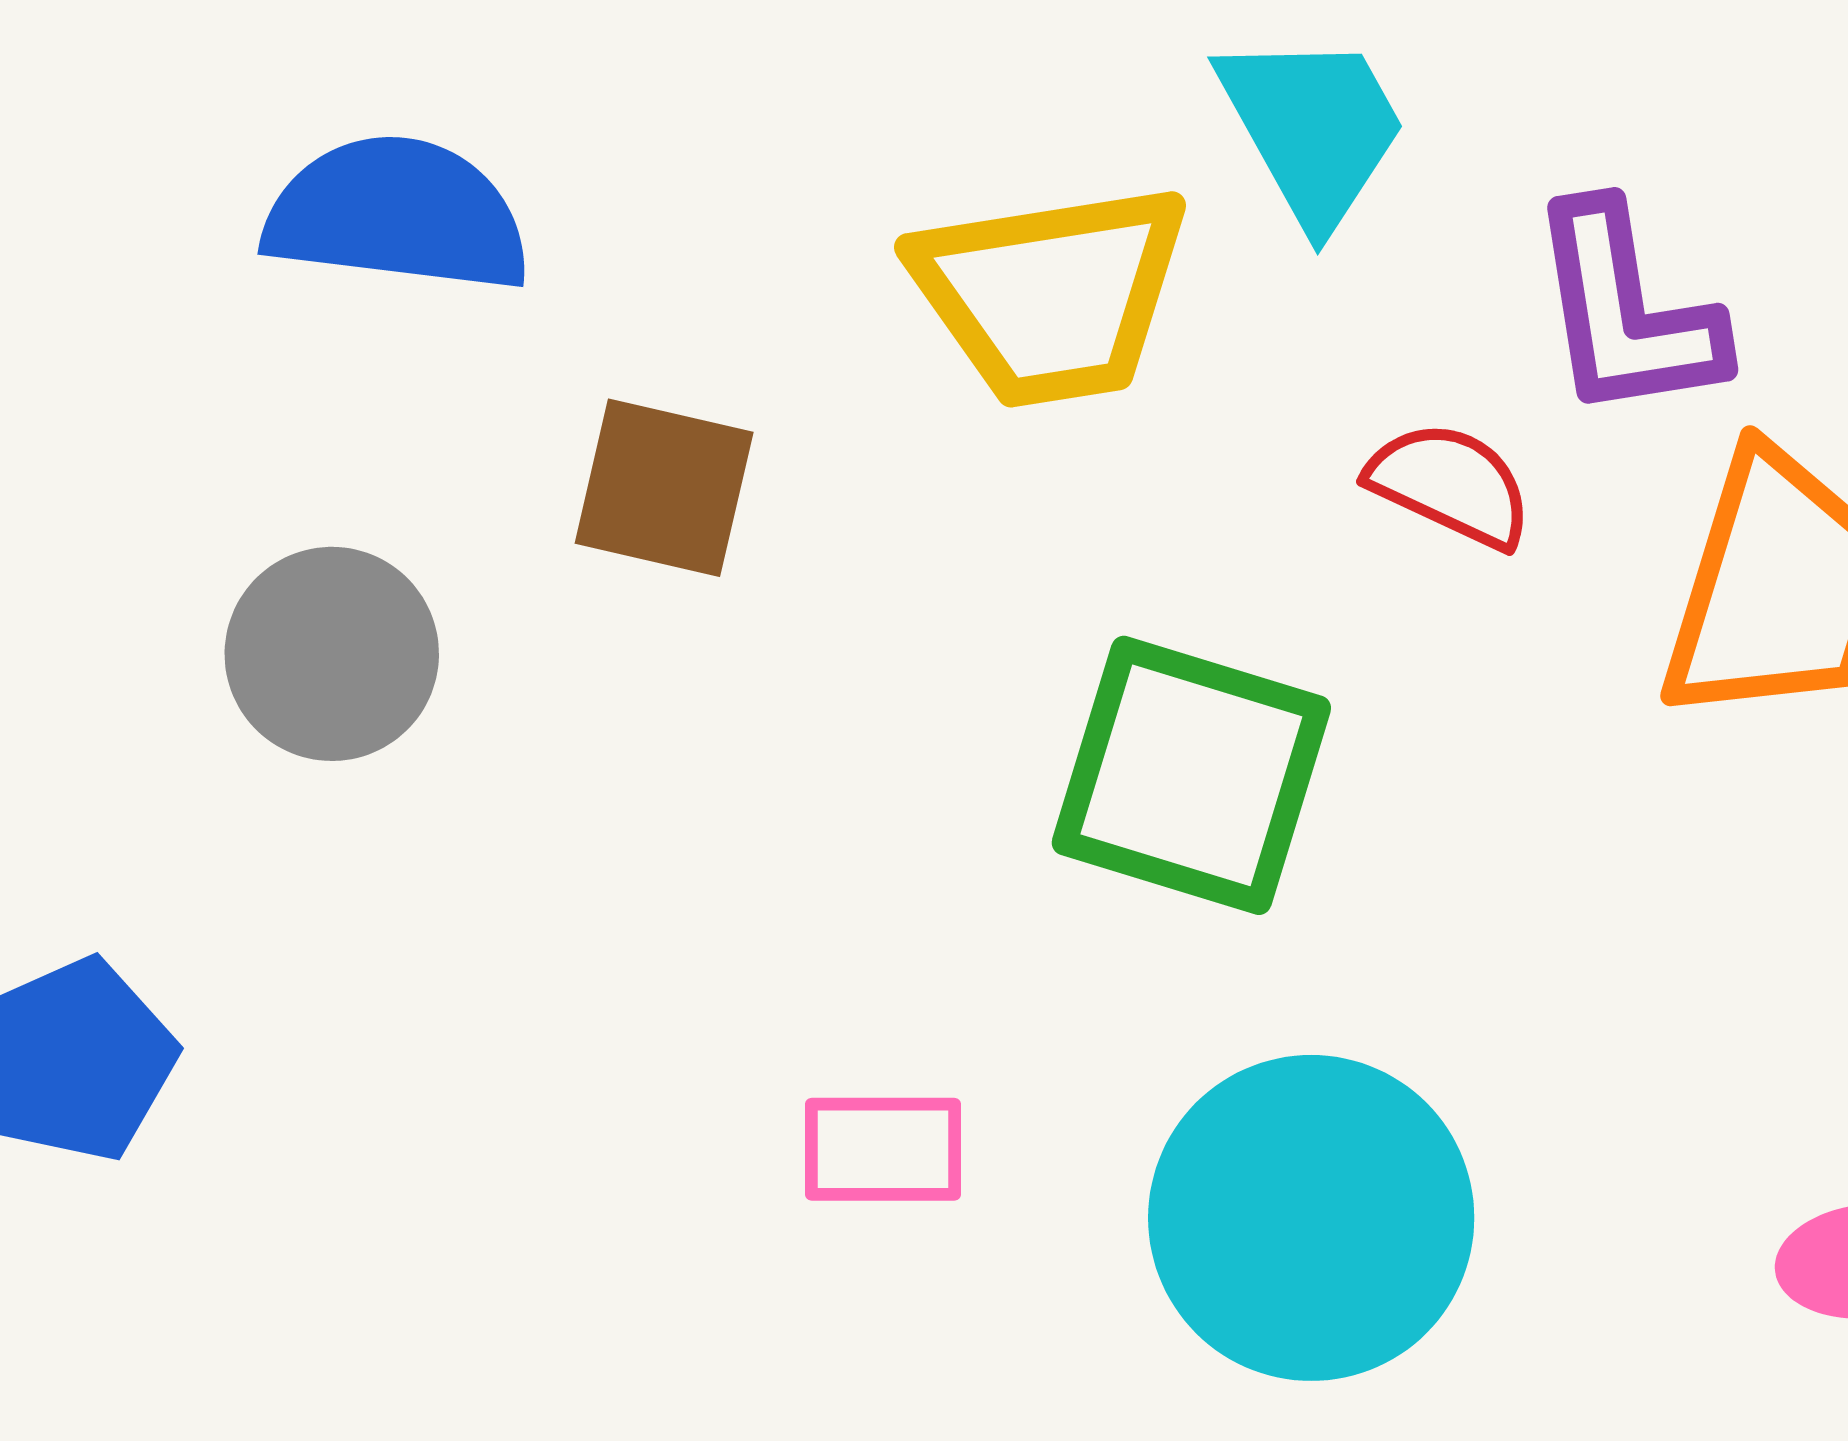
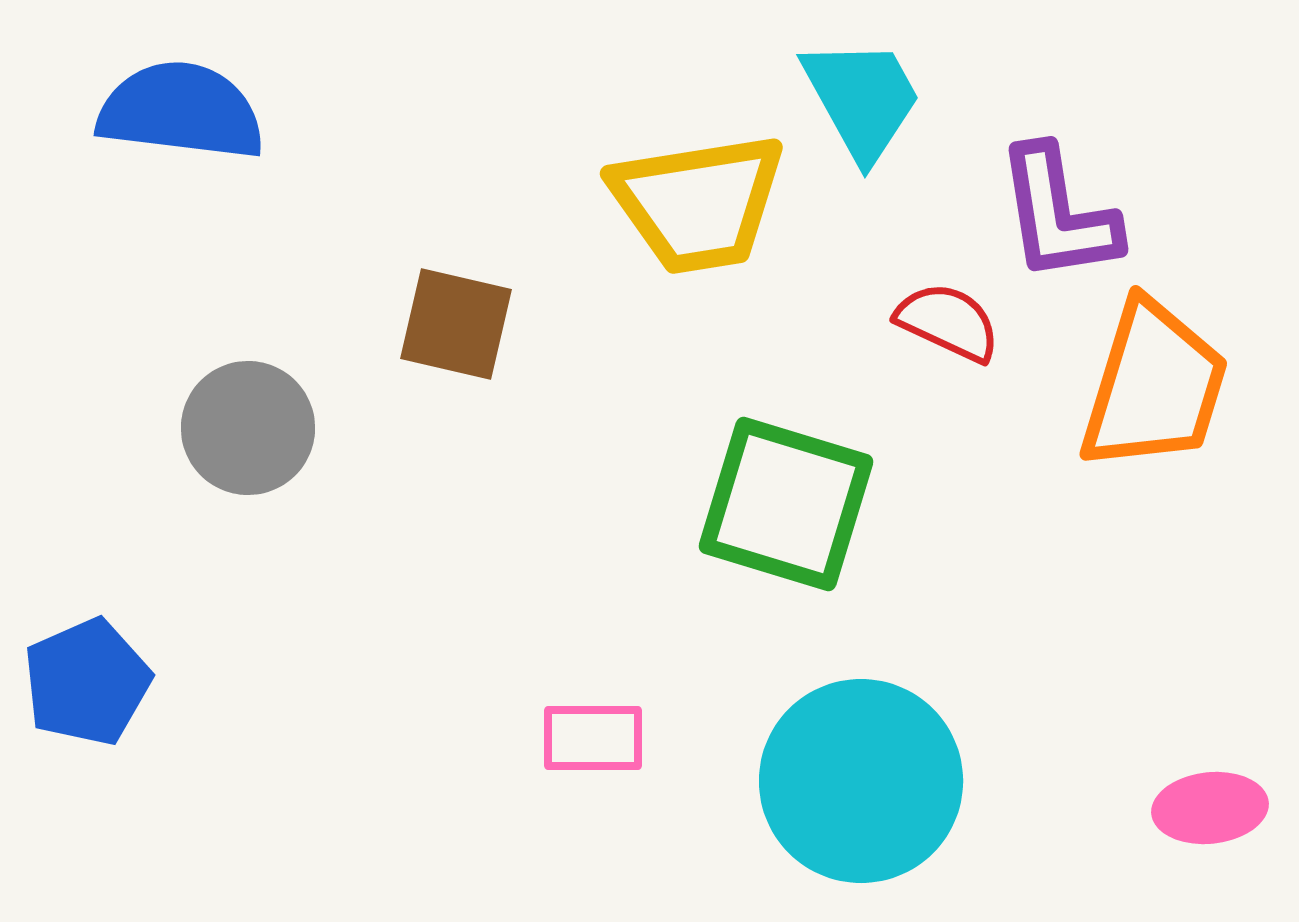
blue semicircle: (397, 215) -> (181, 111), moved

